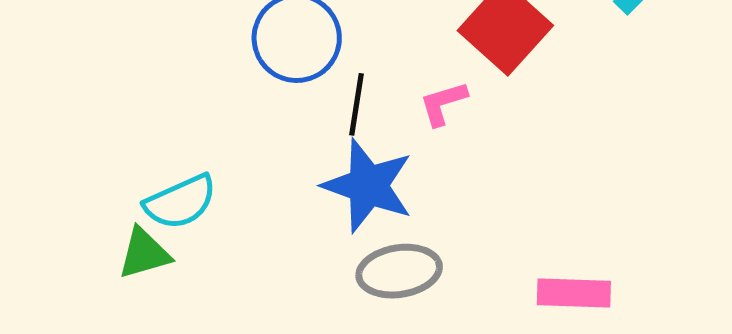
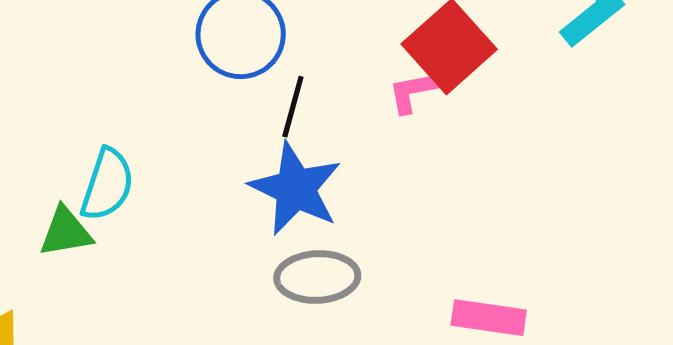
pink L-shape: (443, 103) -> (413, 92), moved
cyan semicircle: (180, 202) -> (107, 185), turned -54

